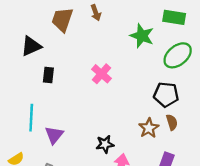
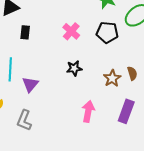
black pentagon: (166, 95) -> (107, 32), moved
black star: (105, 144) -> (74, 68), moved

